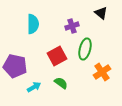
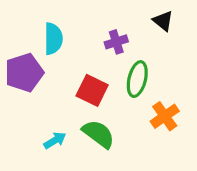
red square: (57, 56) -> (92, 90), turned -36
purple pentagon: (15, 66) -> (24, 73), moved, turned -30
green semicircle: (61, 83) -> (98, 134), size x1.5

